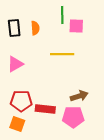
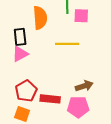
black rectangle: (14, 28) -> (20, 37), moved
orange semicircle: (35, 28) -> (40, 18), size x1.6
red pentagon: (21, 101) -> (26, 91), turned -30

